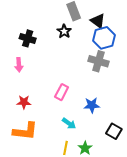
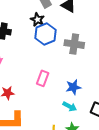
blue hexagon: (104, 38) -> (45, 34), moved
cyan arrow: (69, 123) -> (70, 106), moved

